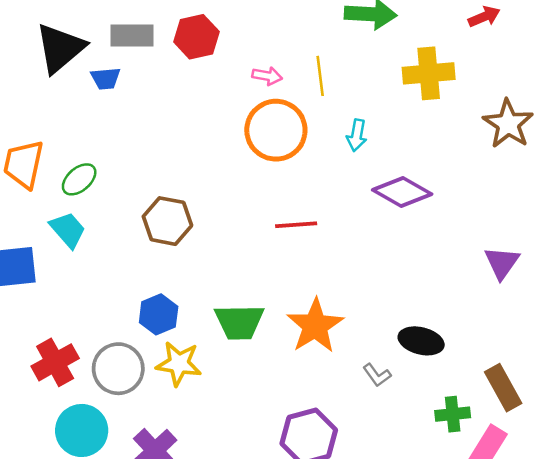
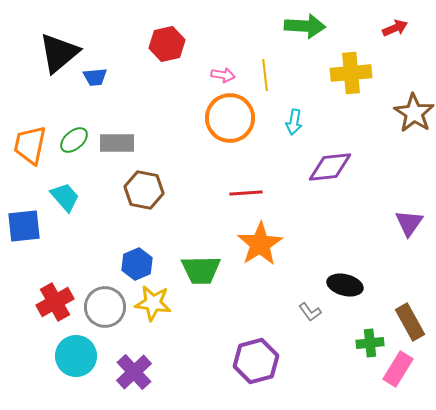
gray rectangle: (132, 36) -> (117, 143), moved
green ellipse: (79, 179) -> (74, 140), moved
purple diamond: (402, 192) -> (330, 167), turned -36
orange star: (315, 326) -> (260, 244), moved

